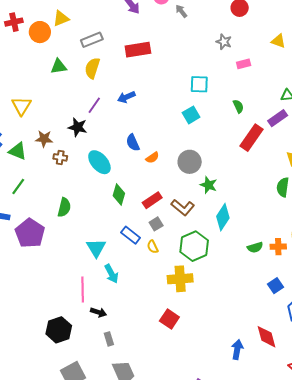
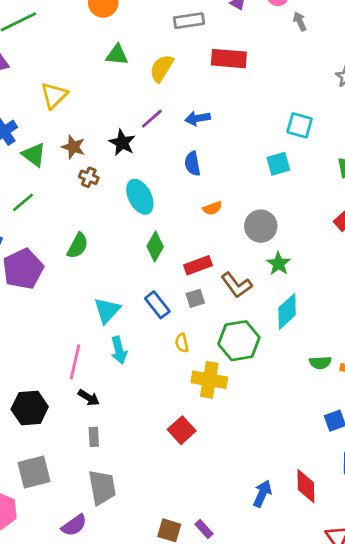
gray rectangle: (92, 40) -> (189, 21), moved
blue semicircle: (133, 143) -> (192, 164), moved
yellow semicircle: (153, 247) -> (182, 343), moved

